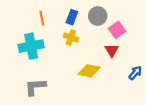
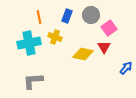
yellow cross: (71, 37) -> (55, 37), moved
yellow diamond: (89, 71) -> (83, 54), moved

